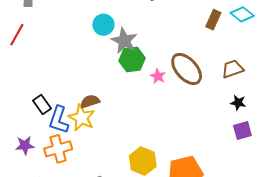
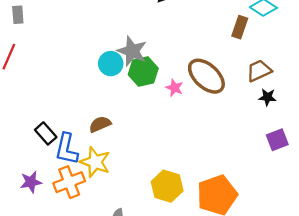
brown rectangle: (213, 20) -> (240, 27), moved
cyan circle: (103, 25) -> (111, 64), moved
black star: (238, 103) -> (267, 97), moved
yellow star: (82, 118) -> (95, 162), moved

